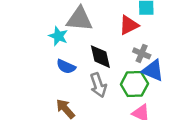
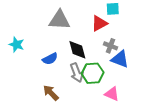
cyan star: (58, 36) -> (16, 45), moved
blue semicircle: (66, 67) -> (50, 59), turned -49
green hexagon: (134, 84) -> (93, 73), moved

